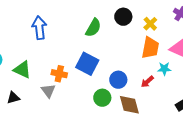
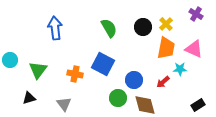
black circle: (123, 17) -> (143, 27), moved
green semicircle: (93, 28) -> (109, 28), turned -60
green triangle: (22, 70) -> (38, 70), turned 42
gray triangle: (48, 91) -> (64, 104), moved

